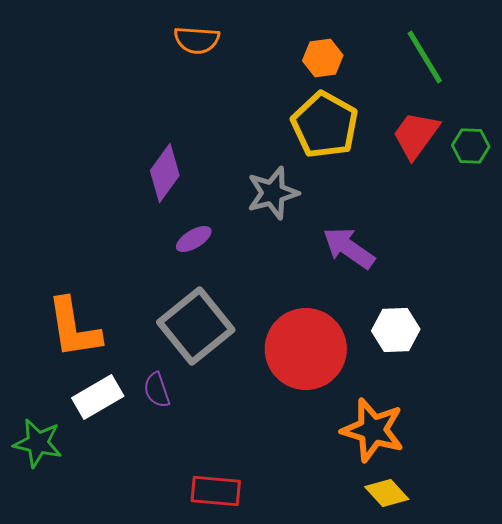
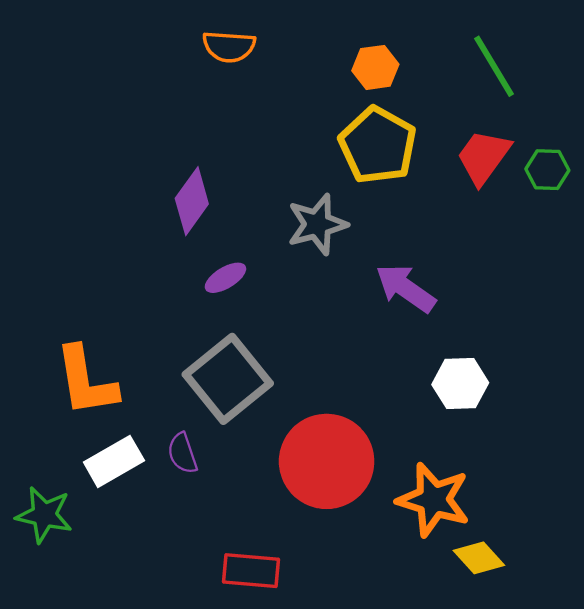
red circle: (306, 349) -> (327, 461), moved
yellow diamond: (387, 493) -> (479, 558), moved

